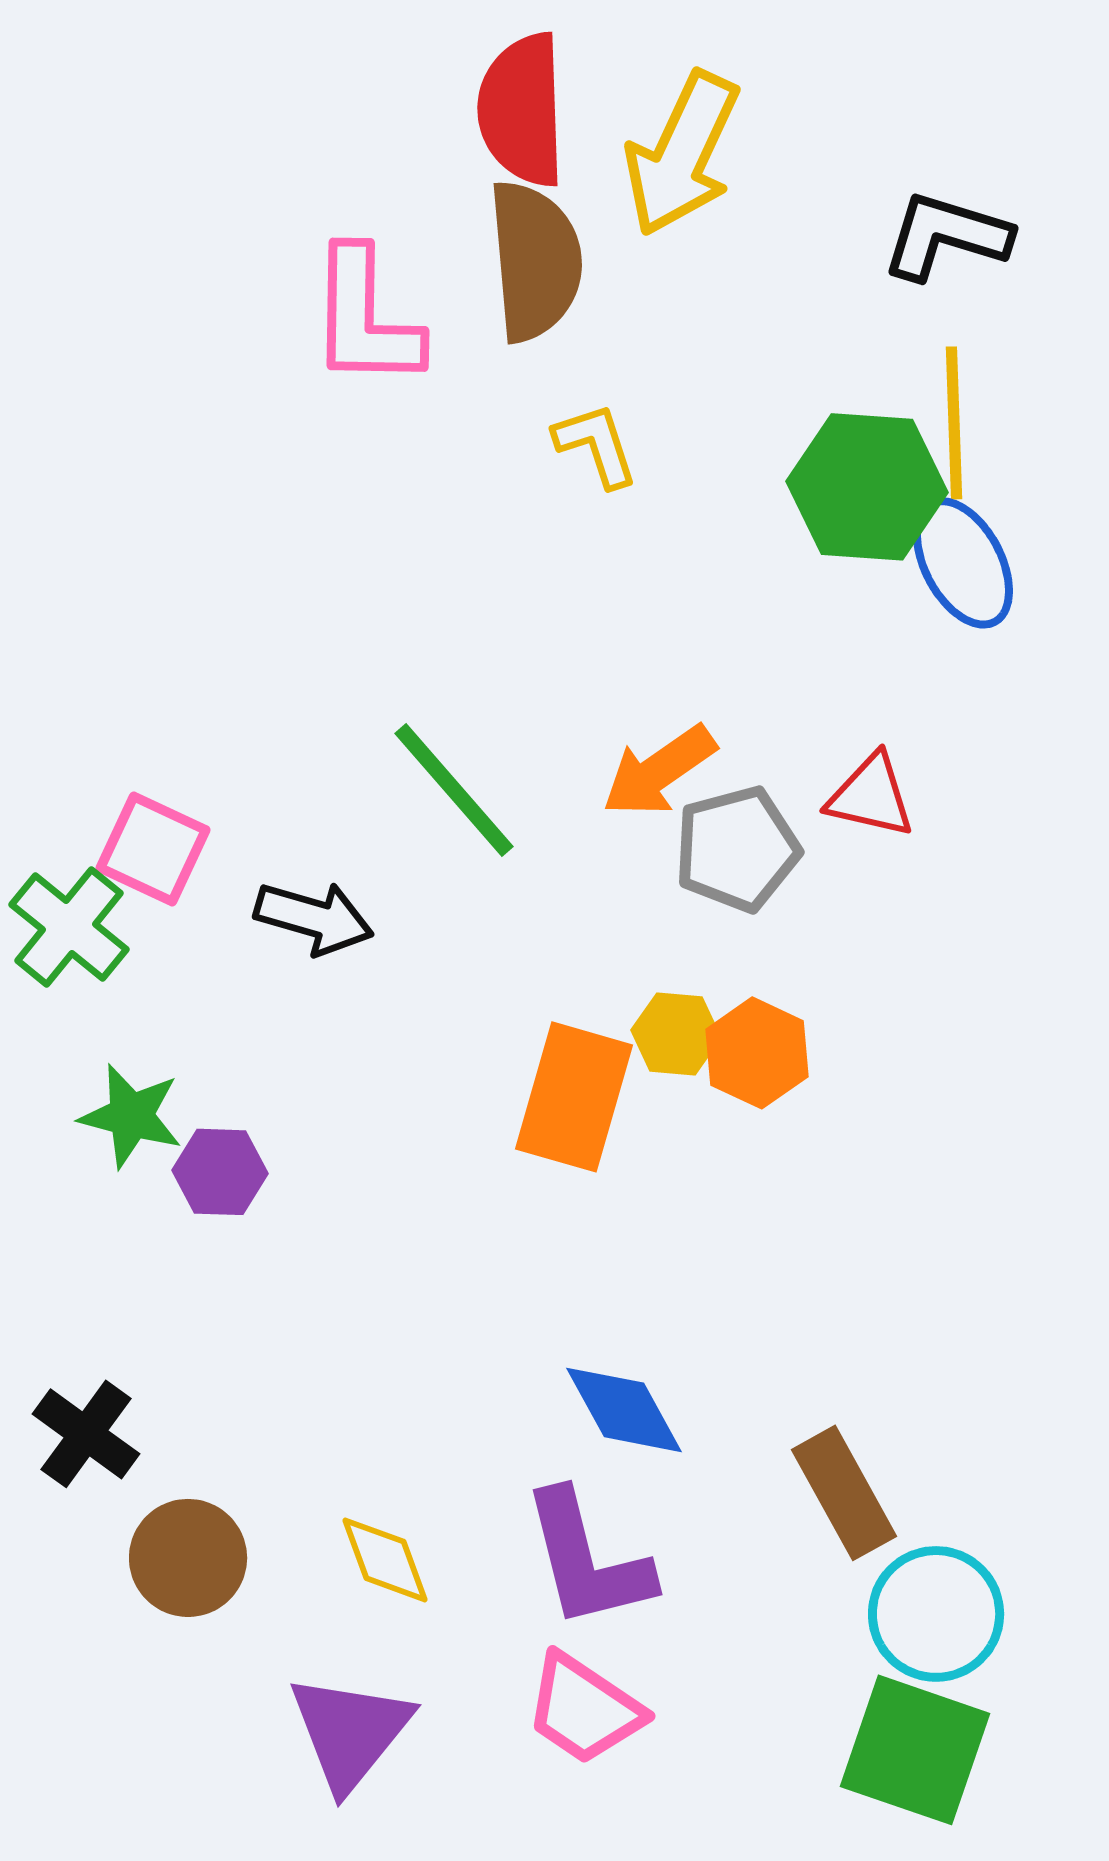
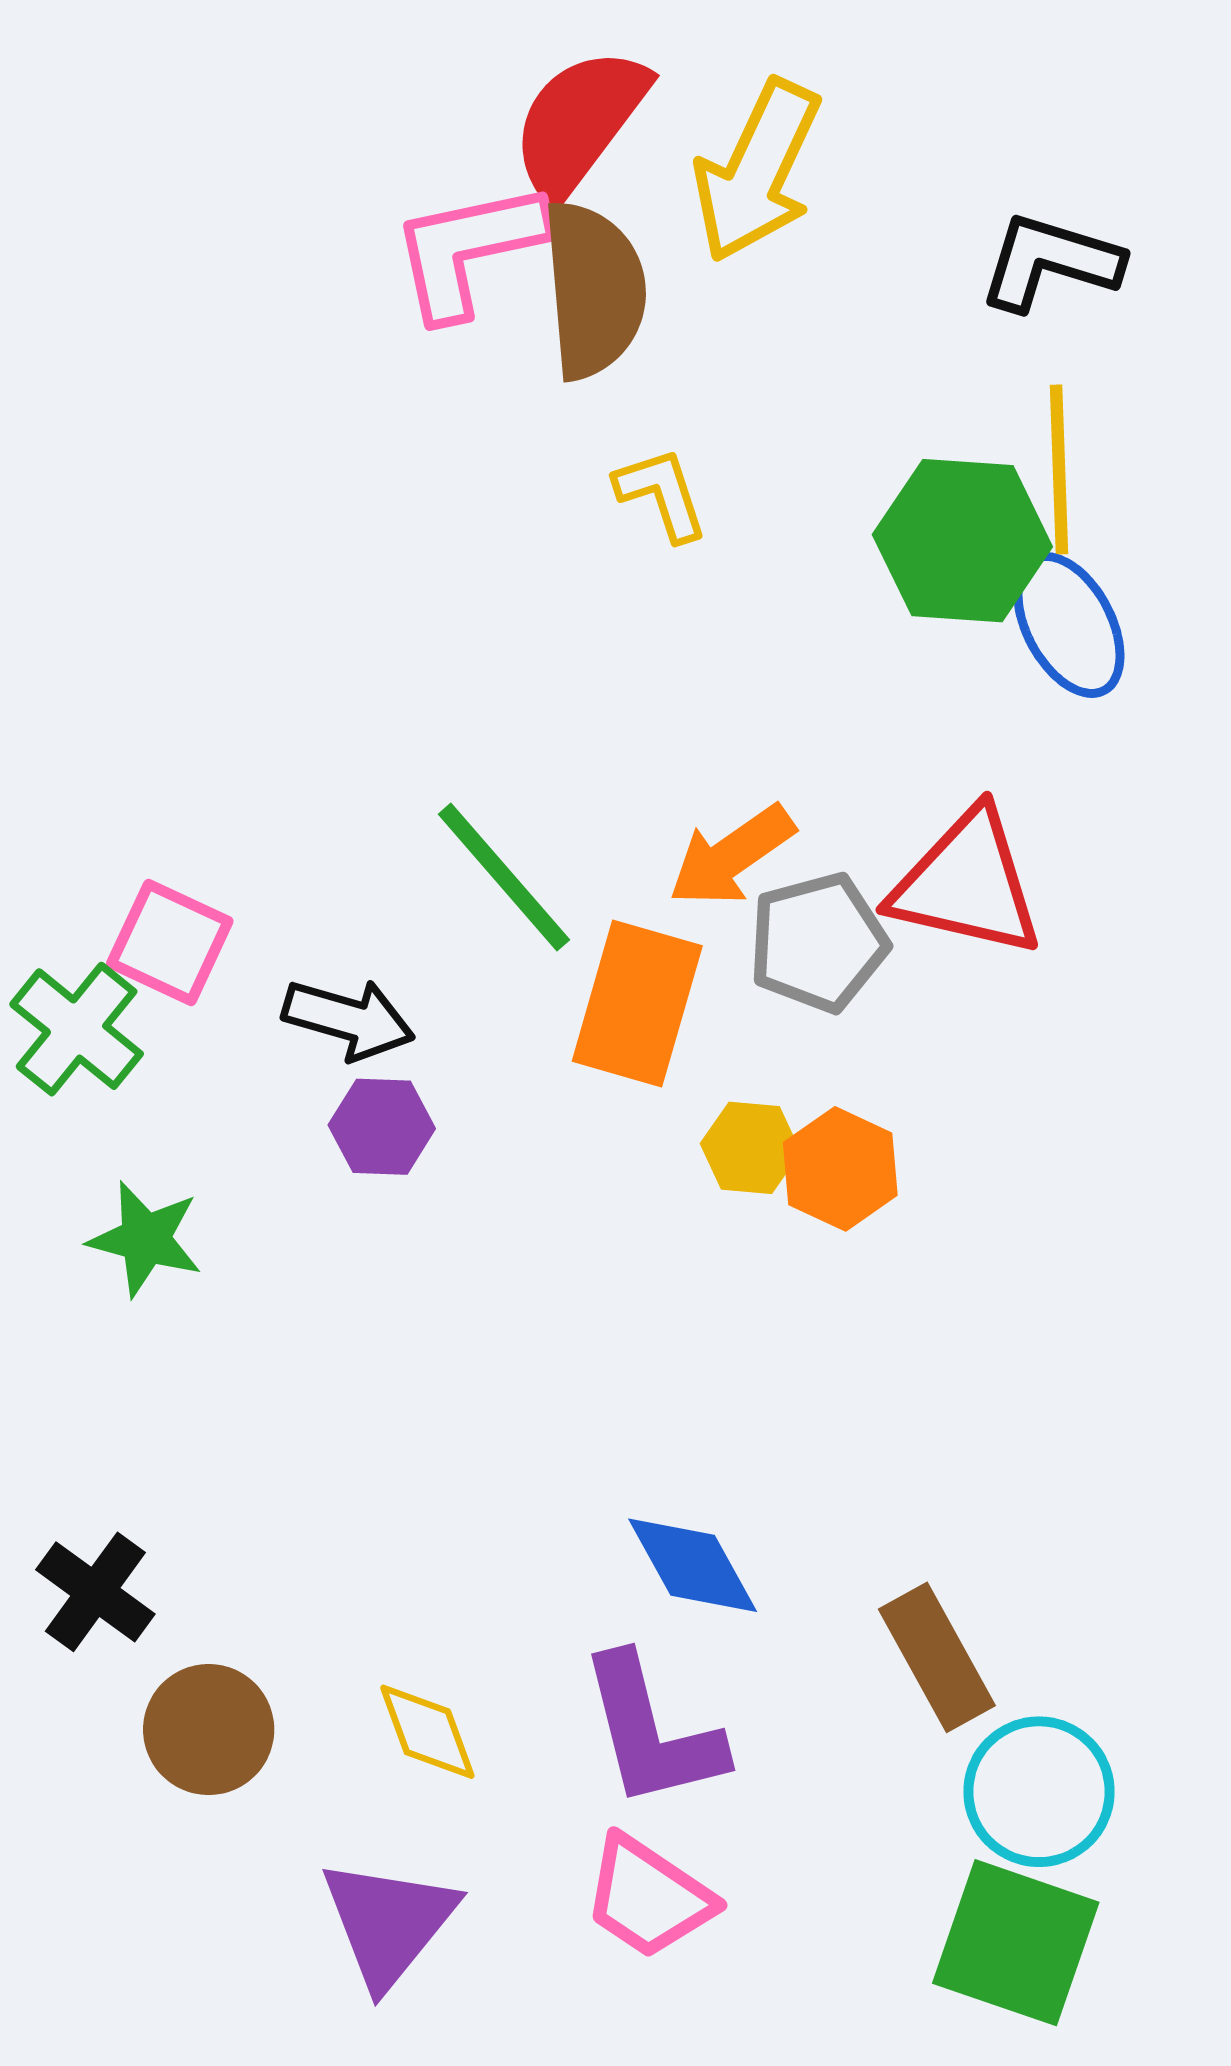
red semicircle: (522, 110) -> (579, 122), turned 39
pink L-shape: (365, 318) -> (468, 250), moved, turned 77
red triangle: (871, 796) -> (967, 884), size x1.6
orange rectangle: (574, 1097) -> (637, 1004), moved
purple hexagon: (220, 1172) -> (382, 1127), moved

